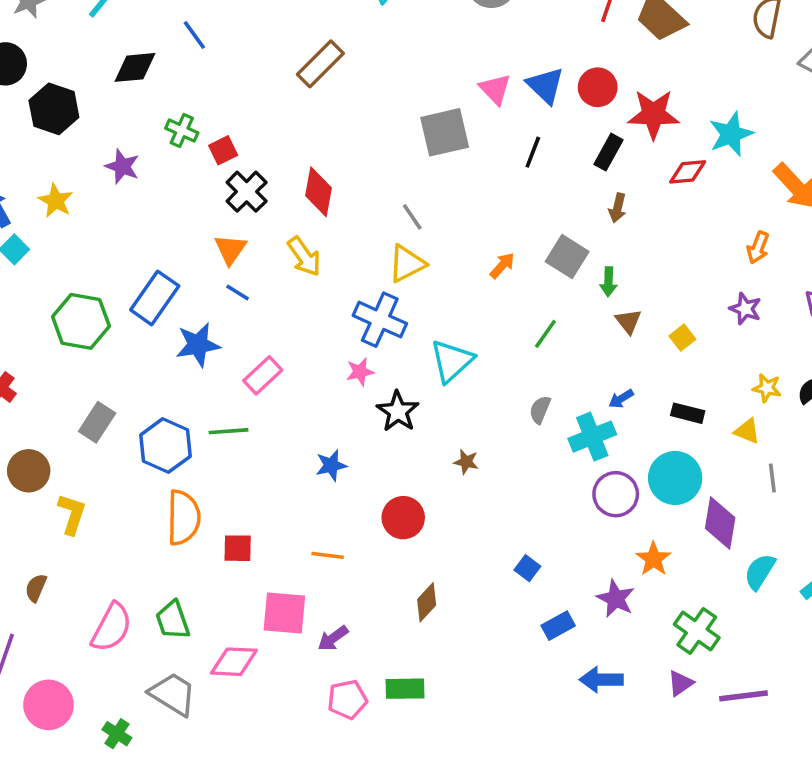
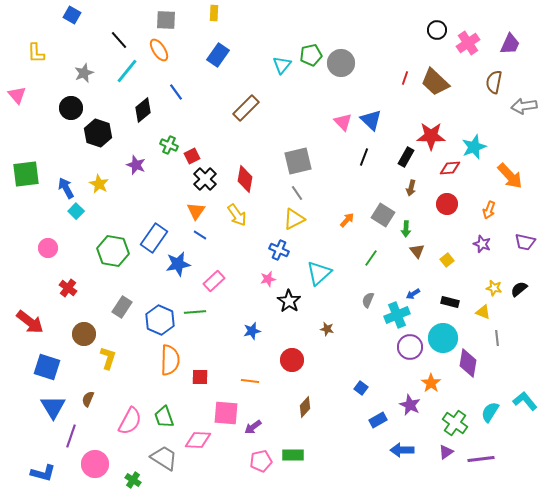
black diamond: (135, 67) -> (143, 110), turned -35
red circle: (598, 87) -> (447, 204), moved
gray square: (445, 132) -> (298, 161), moved
blue cross: (380, 320) -> (279, 250), size x0.7
cyan semicircle: (760, 572) -> (490, 412), moved

